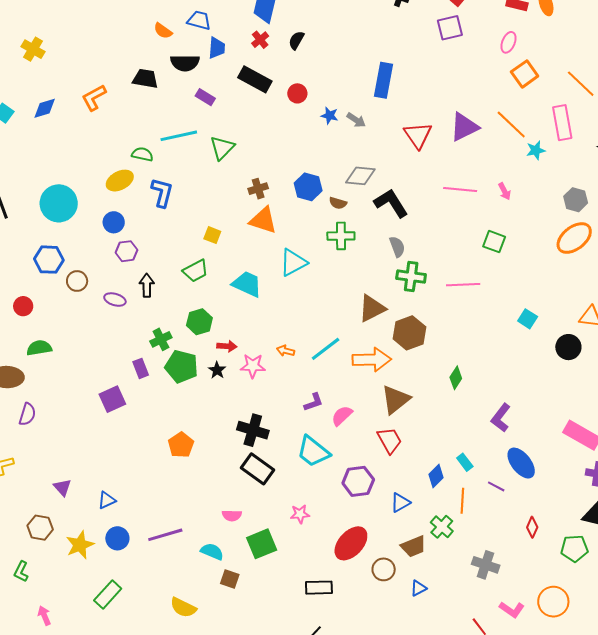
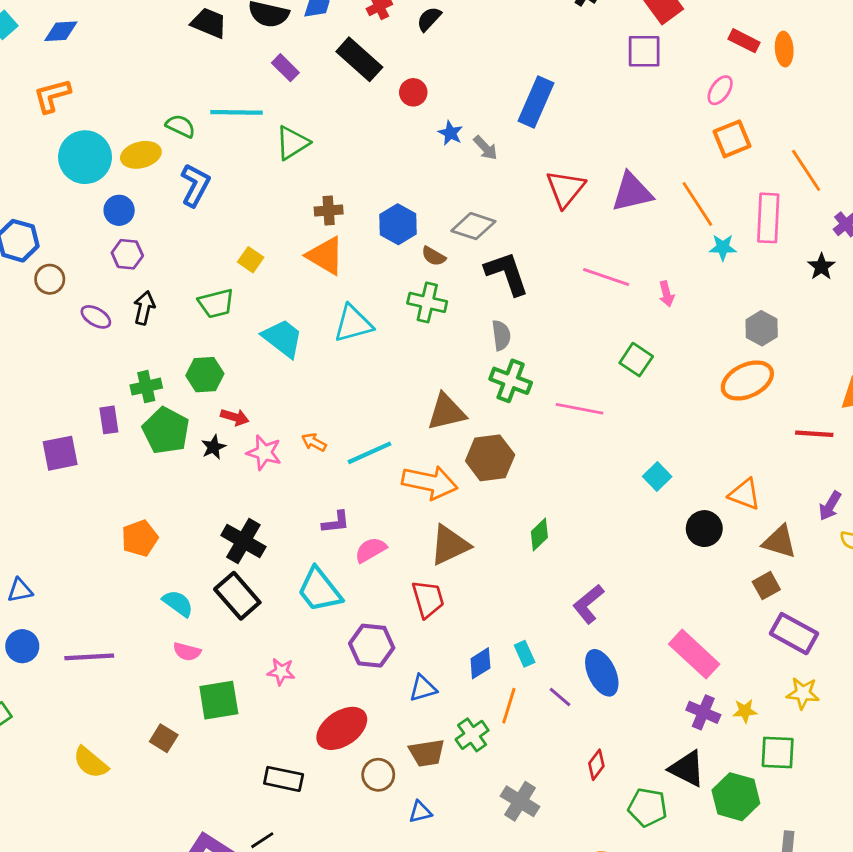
orange L-shape: (94, 98) -> (52, 96), moved
cyan circle: (59, 203) -> (85, 157), moved
cyan semicircle: (212, 551) -> (178, 603), moved

